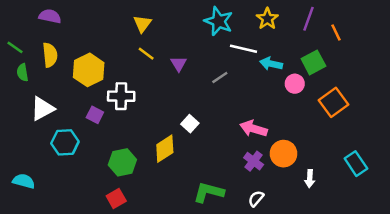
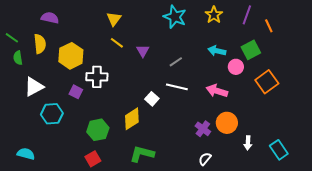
purple semicircle: (50, 16) -> (50, 18), moved
white line: (244, 49) -> (177, 87), moved
pink arrow: (254, 129) -> (217, 91), moved
cyan rectangle: (356, 164) -> (279, 150), moved
cyan semicircle: (24, 181) -> (26, 154), moved
green L-shape: (209, 192) -> (142, 154), moved

